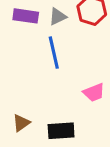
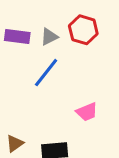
blue line: (54, 53) -> (46, 73), turned 52

